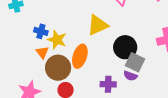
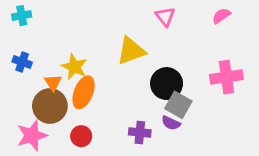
blue cross: (41, 31) -> (22, 62), moved
orange ellipse: (80, 56) -> (84, 92), moved
brown circle: (58, 68) -> (50, 106), moved

